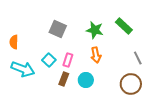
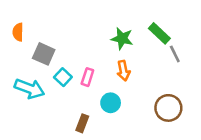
gray square: (58, 29) -> (44, 54), moved
orange semicircle: (14, 42) -> (18, 32), moved
gray line: (138, 58) -> (175, 54), moved
brown rectangle: (64, 79) -> (82, 123), moved

